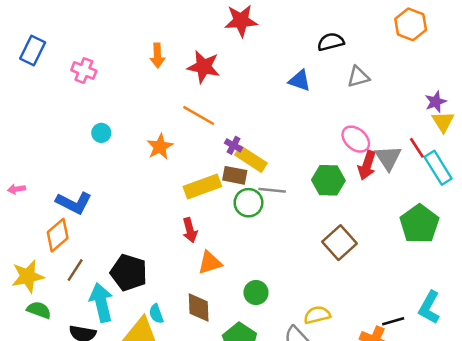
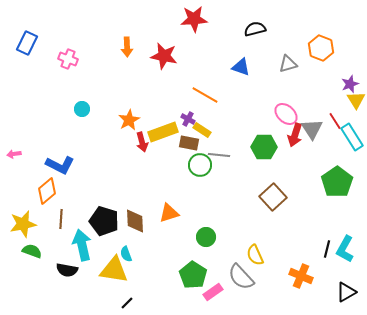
orange hexagon: (411, 24) -> (321, 48), moved
black semicircle: (331, 42) -> (255, 29), moved
orange line: (199, 115) -> (205, 95), moved
yellow rectangle: (251, 159) -> (202, 130), size x0.7
yellow rectangle: (202, 187) -> (163, 132), moved
red arrow: (190, 230) -> (142, 142), moved
brown line: (75, 270) -> (61, 219), turned -30
brown diamond: (199, 307) -> (135, 221), moved
yellow semicircle: (317, 315) -> (255, 255), turned -100
black line: (393, 321) -> (327, 249), moved, turned -60

